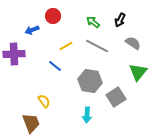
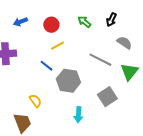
red circle: (53, 16) -> (51, 25), moved
blue arrow: (32, 30) -> (20, 22), moved
gray line: (97, 46) -> (100, 60), moved
gray hexagon: (90, 81) -> (68, 81), moved

